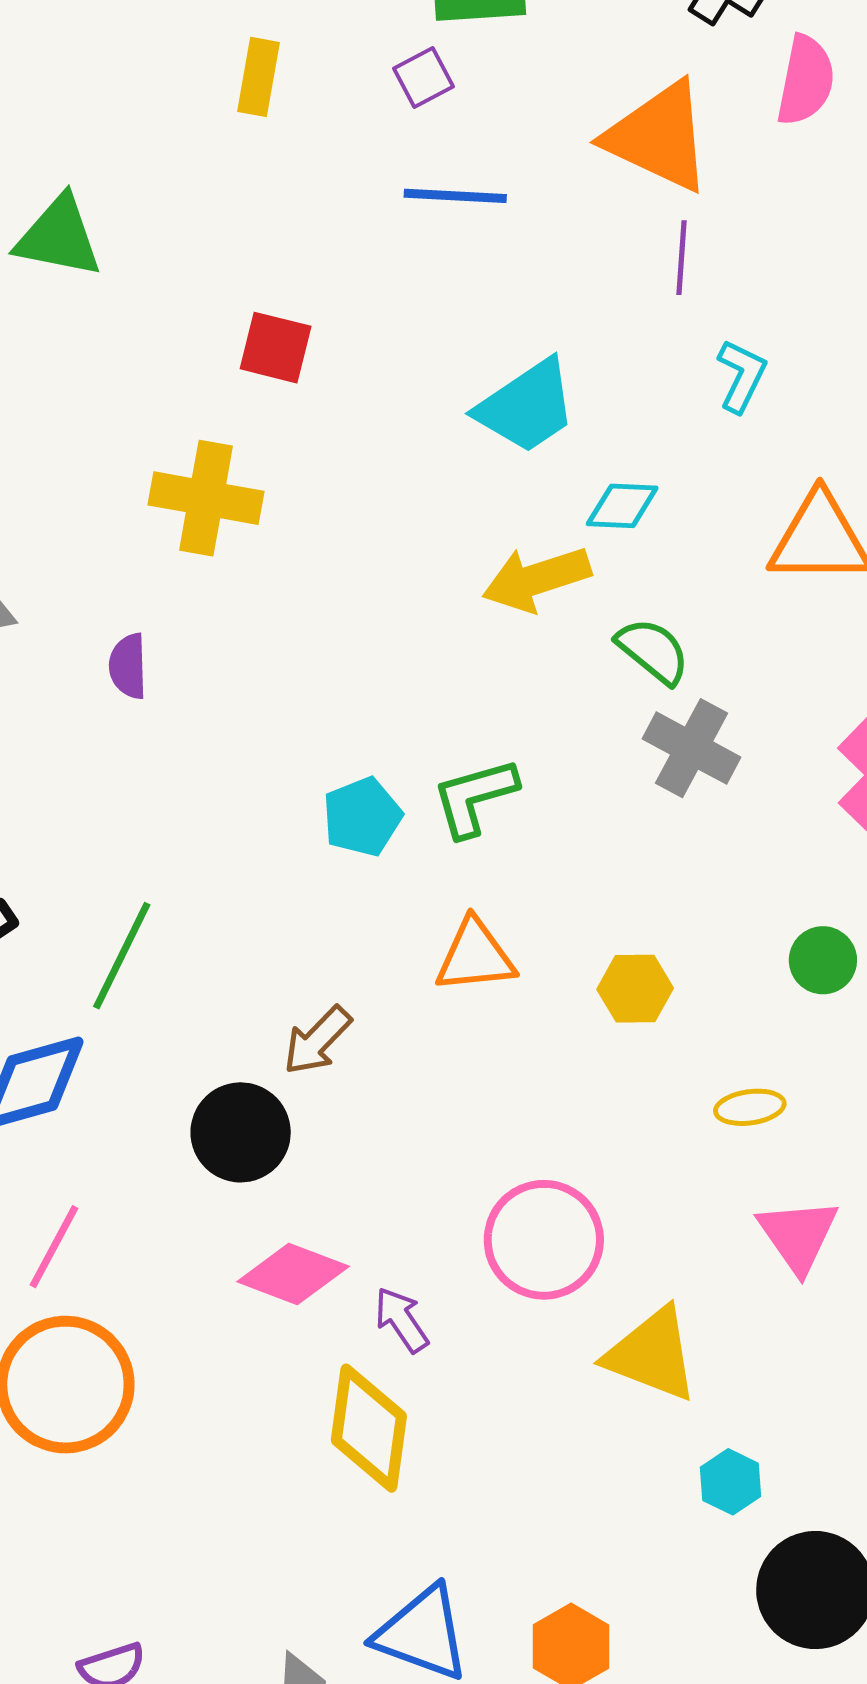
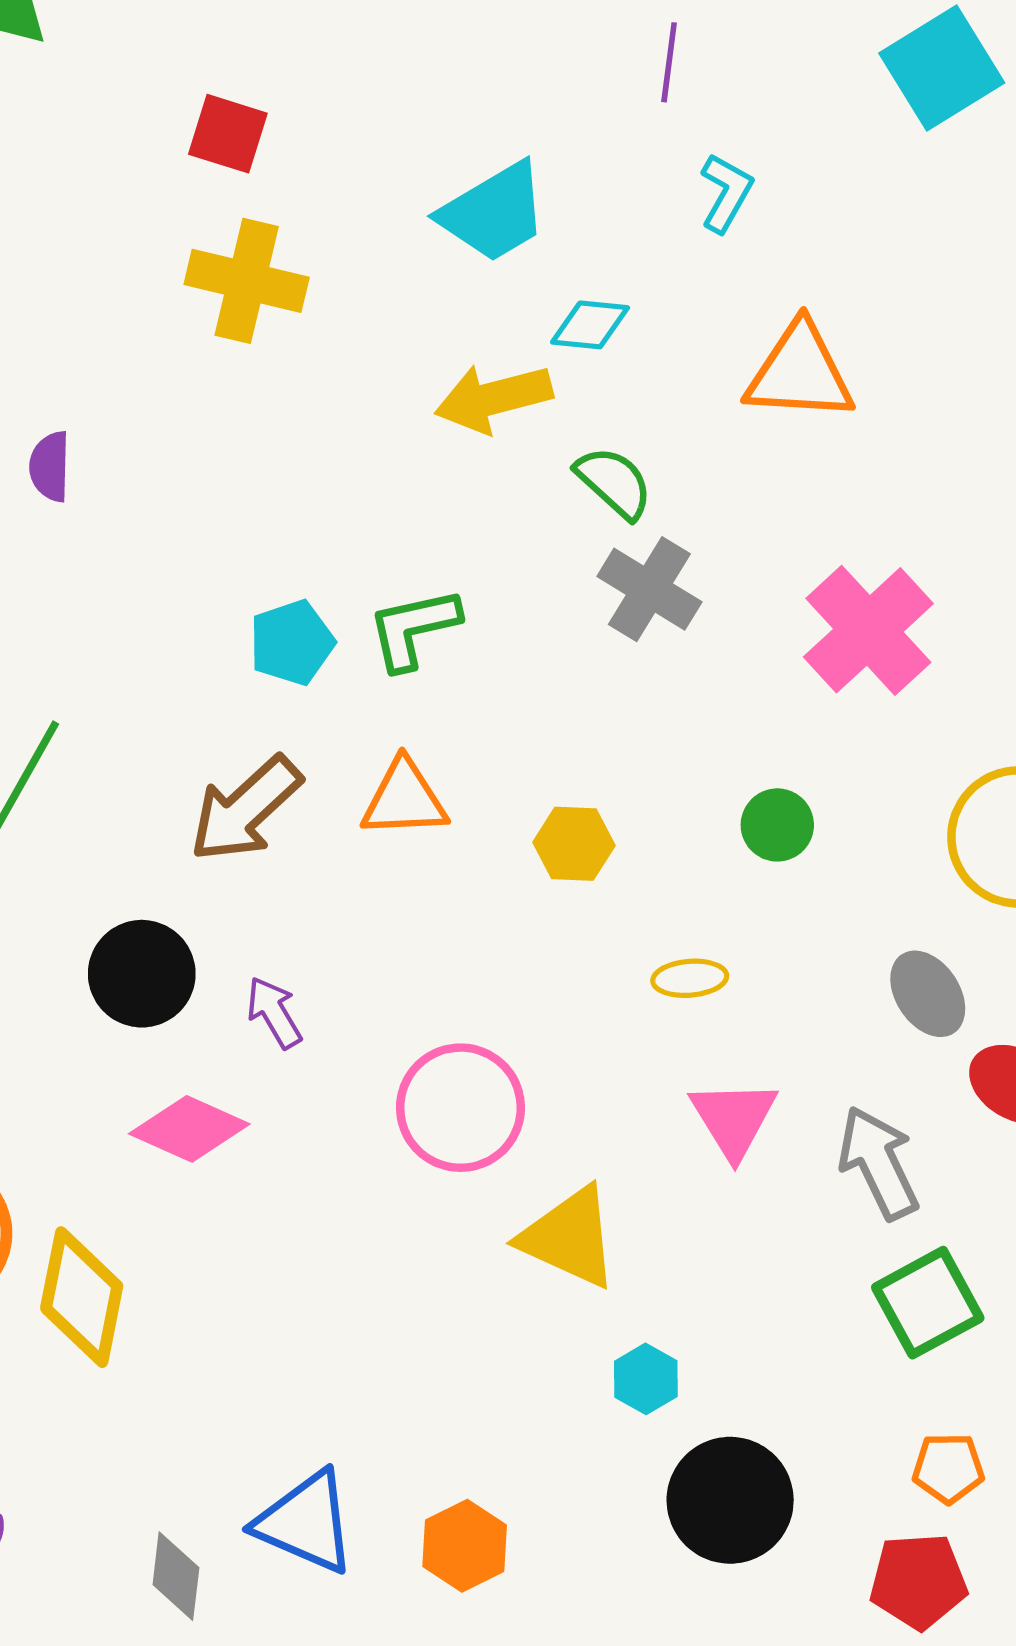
yellow cross: (206, 498) -> (247, 281), moved
brown arrow: (317, 1040) -> (245, 809), moved, size x1.5
purple arrow: (401, 1320) -> (274, 1013), moved
yellow diamond: (369, 1428) -> (82, 1297), moved

